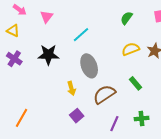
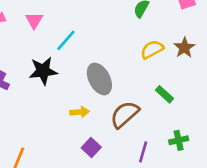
cyan line: (81, 35) -> (66, 40), moved
yellow arrow: (71, 88) -> (80, 112), turned -72

